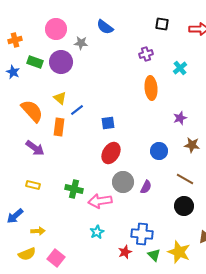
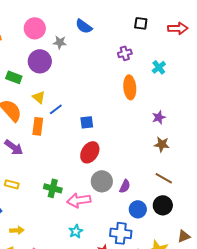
green rectangle: (35, 62) -> (14, 77), moved
brown star: (192, 145) -> (162, 144), moved
blue circle: (159, 151) -> (138, 209), moved

